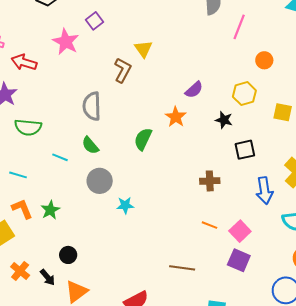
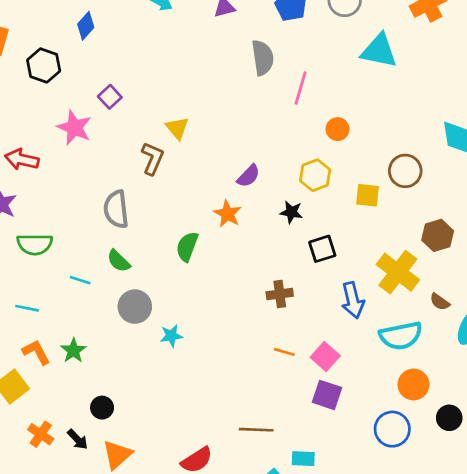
brown line: (182, 268) -> (256, 430), moved

